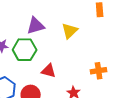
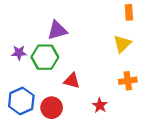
yellow triangle: (70, 31) -> (122, 44), moved

